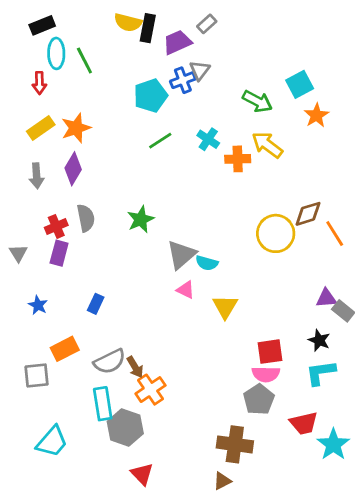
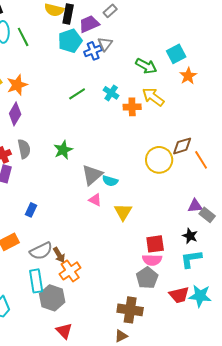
cyan pentagon: (150, 96) -> (70, 41), moved
cyan star: (333, 444) -> (200, 296), moved, turned -30

